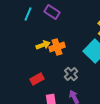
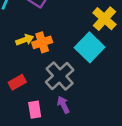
gray cross: (71, 74) -> (60, 76), size x1.6

